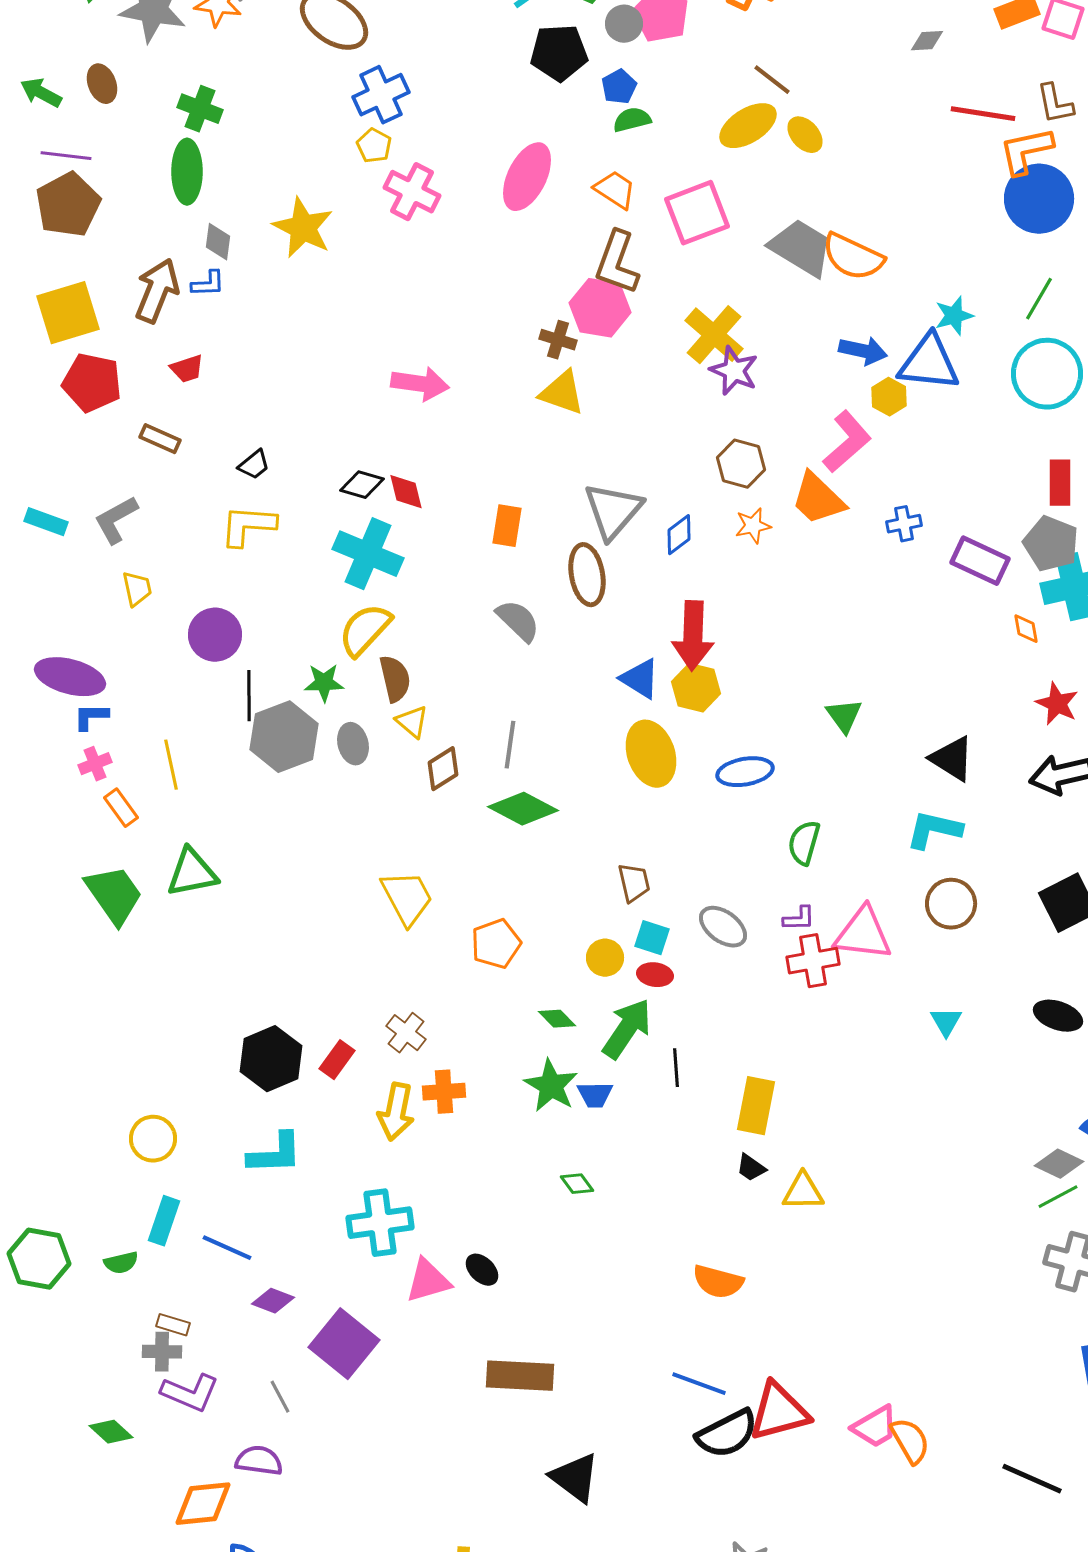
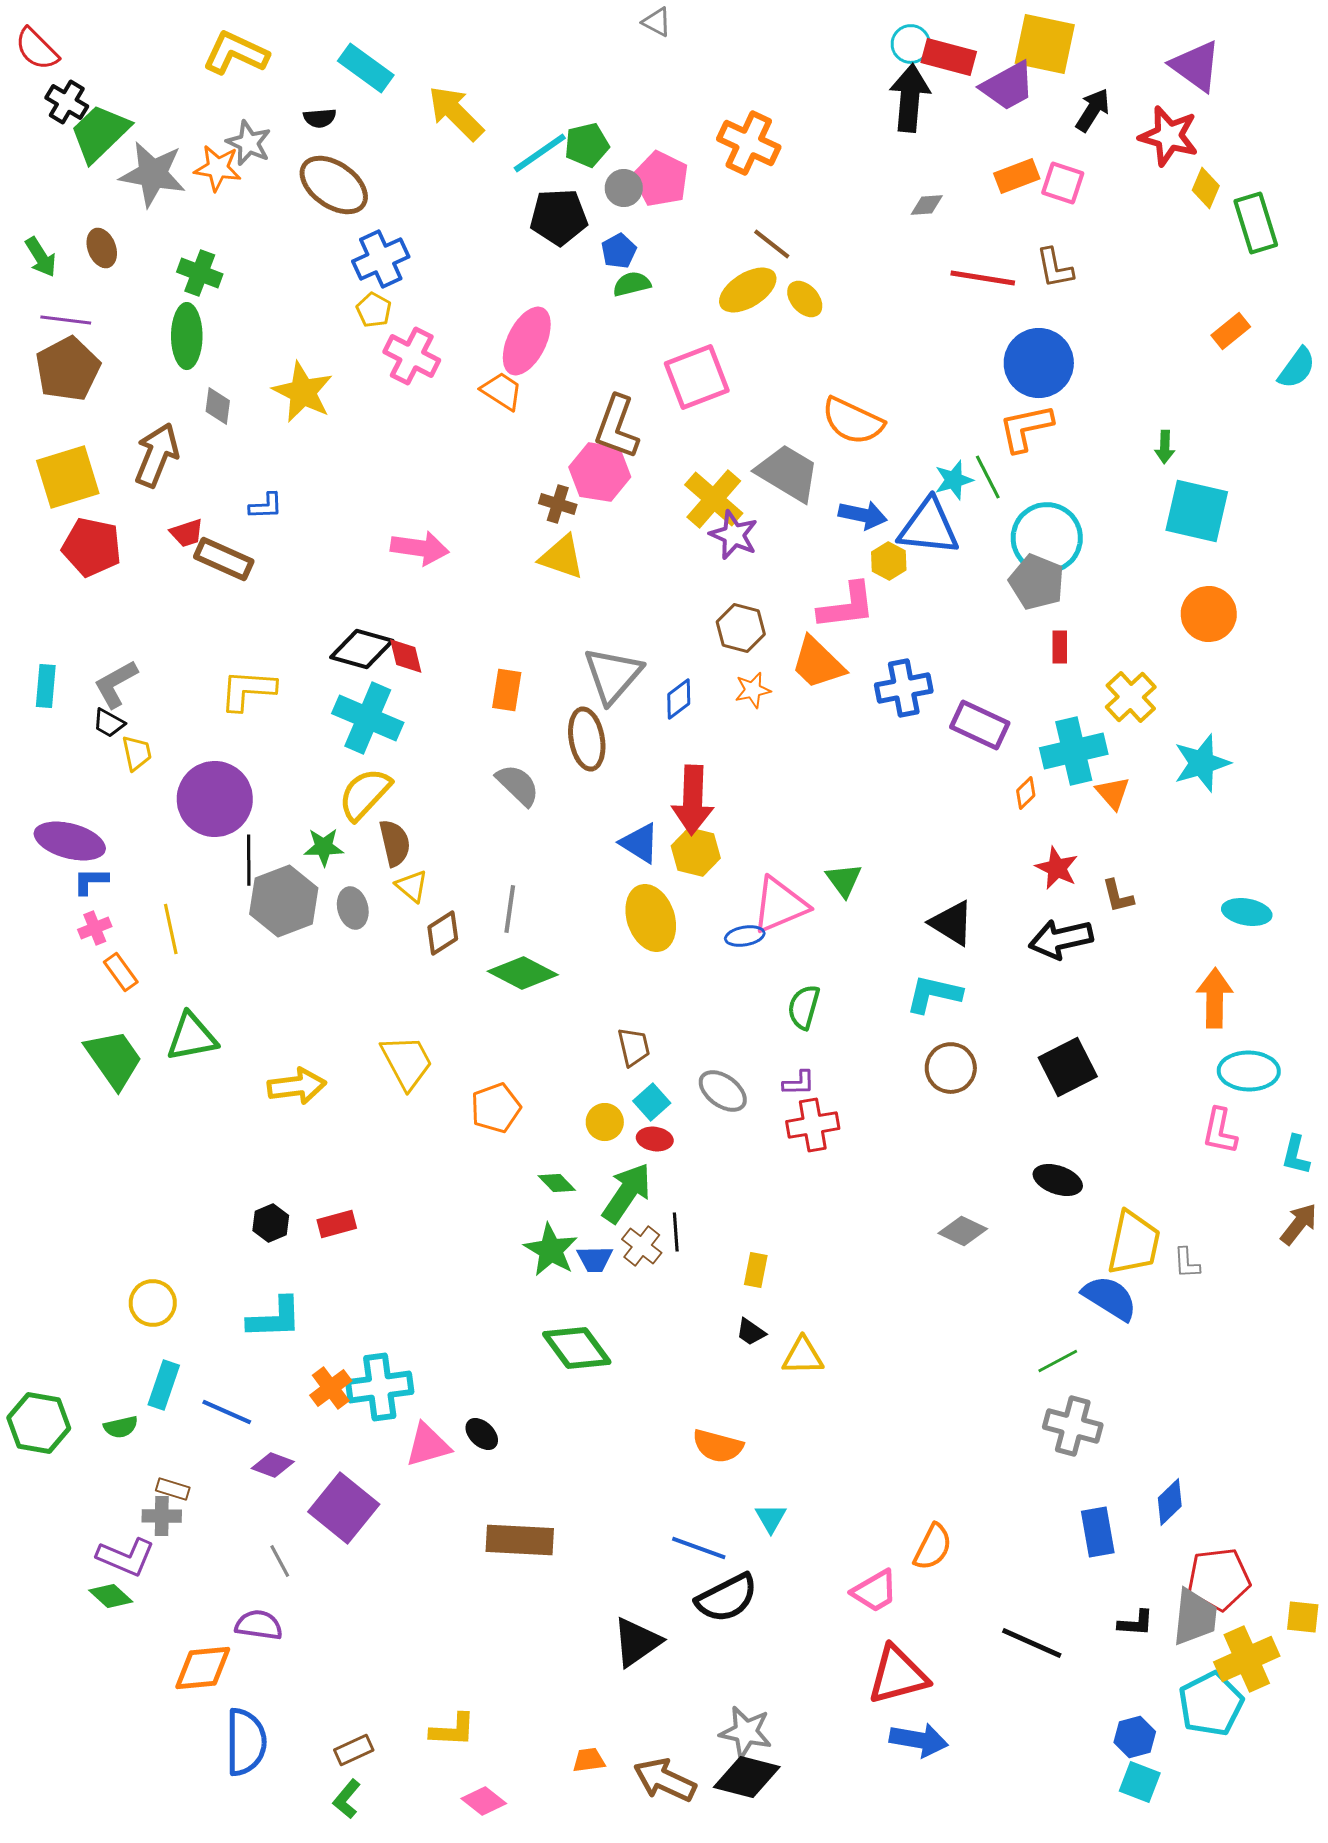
green arrow: (41, 93) -> (41, 257), turned -150
orange L-shape: (1026, 151) -> (1026, 428), moved
orange trapezoid: (615, 190) -> (502, 391), moved
gray trapezoid: (801, 248) -> (788, 473), moved
blue L-shape: (208, 284) -> (266, 506), moved
green line: (1039, 299) -> (988, 477), moved, turned -57
brown rectangle: (160, 439) -> (224, 559), moved, size x1.4
pink L-shape: (847, 442) -> (847, 606), turned 34
black trapezoid: (254, 465) -> (109, 723), moved, turned 68
red rectangle: (1060, 483) -> (1060, 647), size x0.7
black diamond: (362, 485) -> (362, 649), size x1.4
cyan rectangle: (46, 522) -> (46, 686), turned 75
blue cross: (904, 524) -> (904, 688), size x1.6
gray pentagon: (1051, 544) -> (1037, 582), moved
orange diamond: (1026, 629) -> (1026, 793), turned 56
purple circle: (215, 635) -> (215, 799), size x1.4
blue ellipse: (745, 772) -> (745, 936), size x0.7
pink triangle: (863, 934) -> (780, 905), moved, turned -30
cyan square: (652, 938) -> (652, 1102), turned 30
cyan triangle: (946, 1022) -> (771, 1518), moved
brown cross: (406, 1033) -> (642, 1246), moved
black hexagon: (271, 1059) -> (271, 1223), size x0.6
red rectangle: (337, 1060) -> (337, 1224), turned 39
orange cross: (444, 1092) -> (331, 1388), moved, turned -33
yellow rectangle: (756, 1106) -> (756, 1270), size x0.6
yellow arrow: (396, 1112) -> (297, 1086), moved, turned -108
gray diamond: (1059, 1164) -> (963, 1231), moved
green diamond: (577, 1184) -> (577, 1348), size x2.0
purple L-shape: (190, 1393) -> (126, 1557), moved
red triangle: (779, 1412) -> (898, 1675), moved
orange semicircle: (910, 1441) -> (933, 1547), moved, turned 57
black triangle: (575, 1478) -> (637, 1642), moved, turned 48

